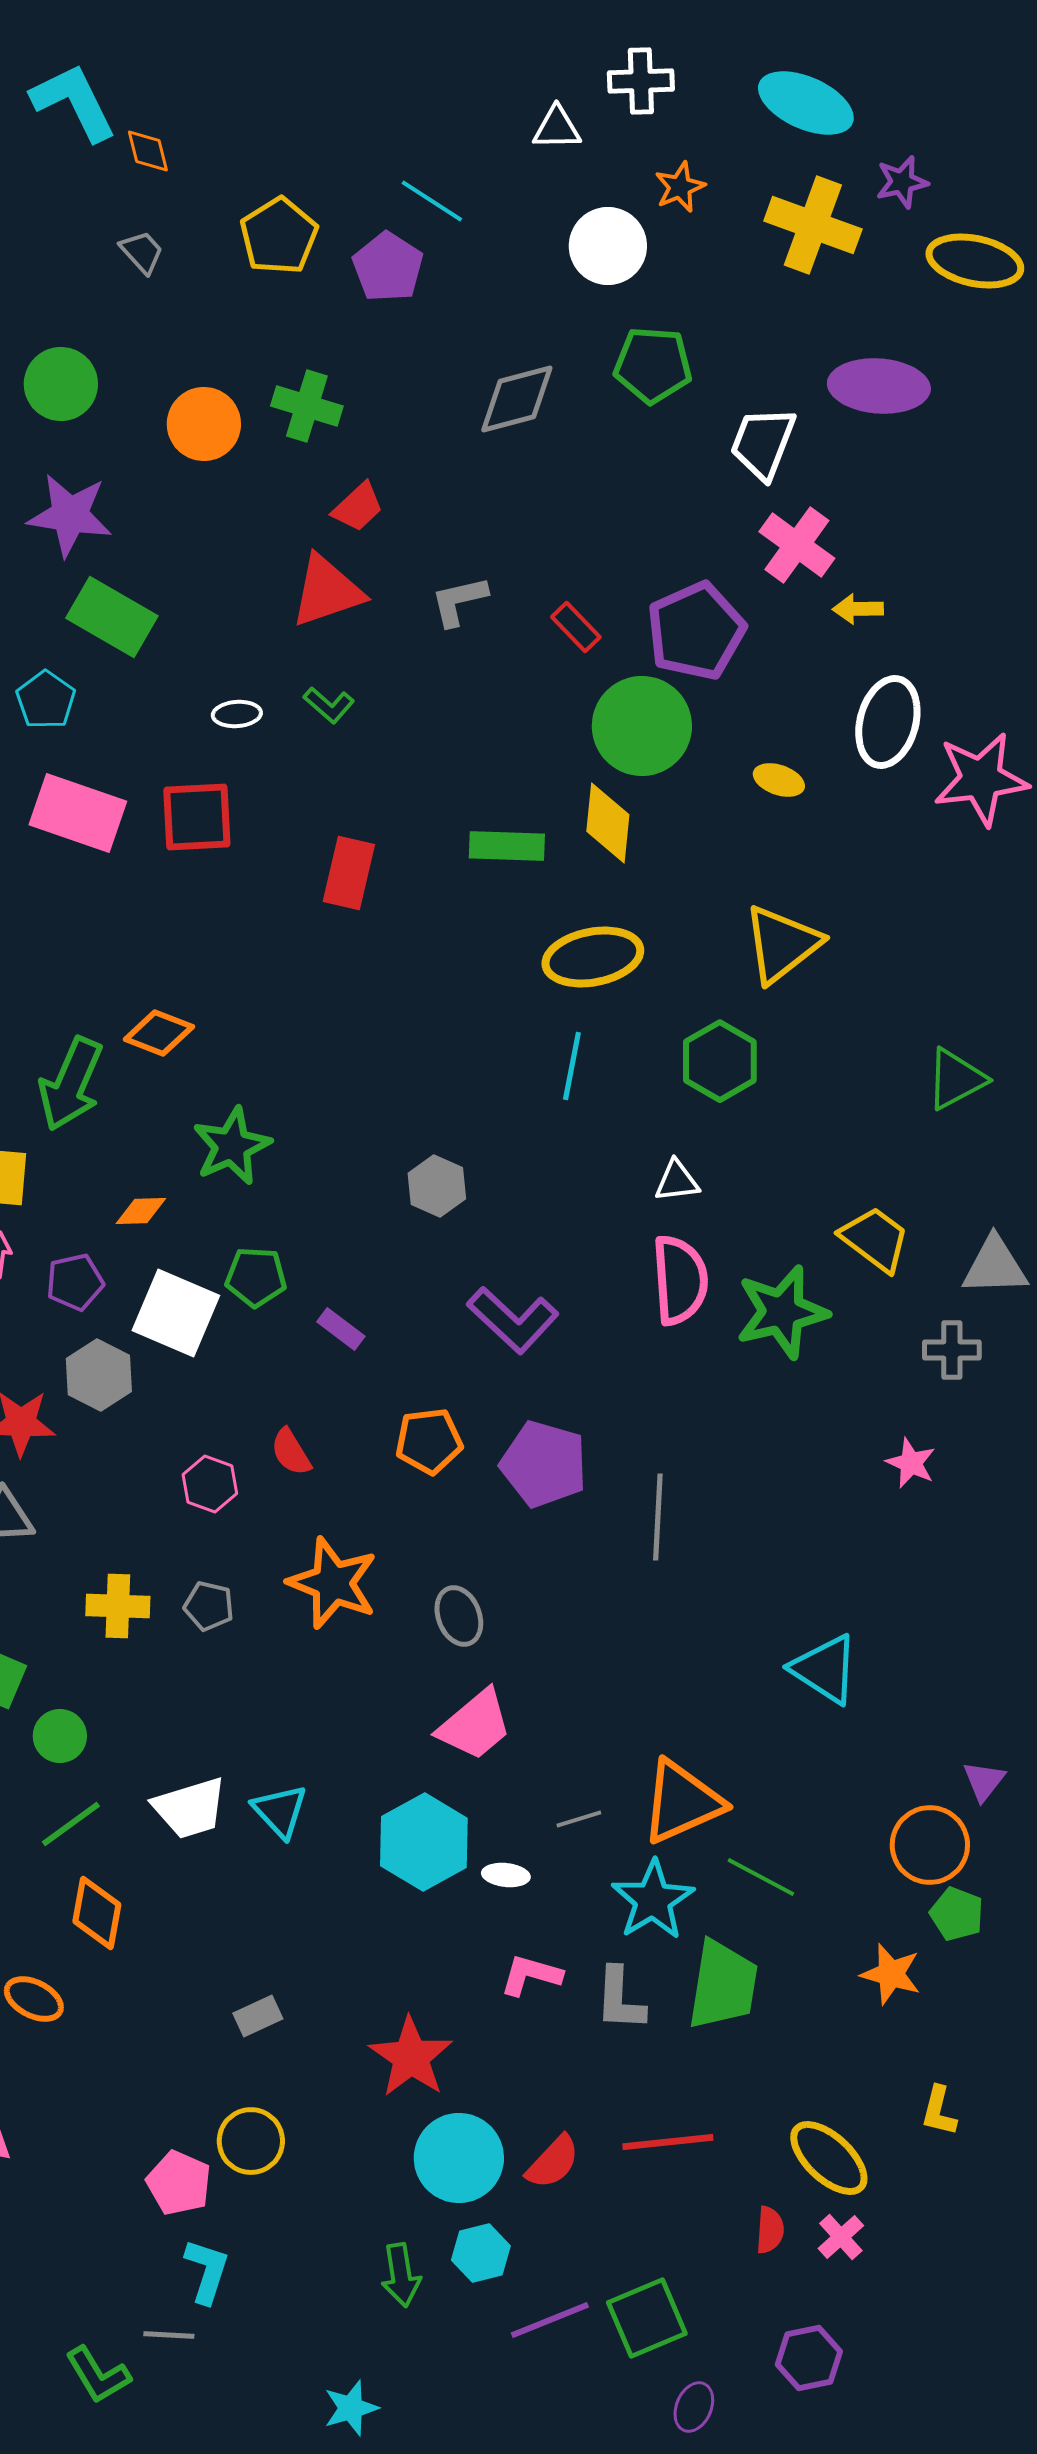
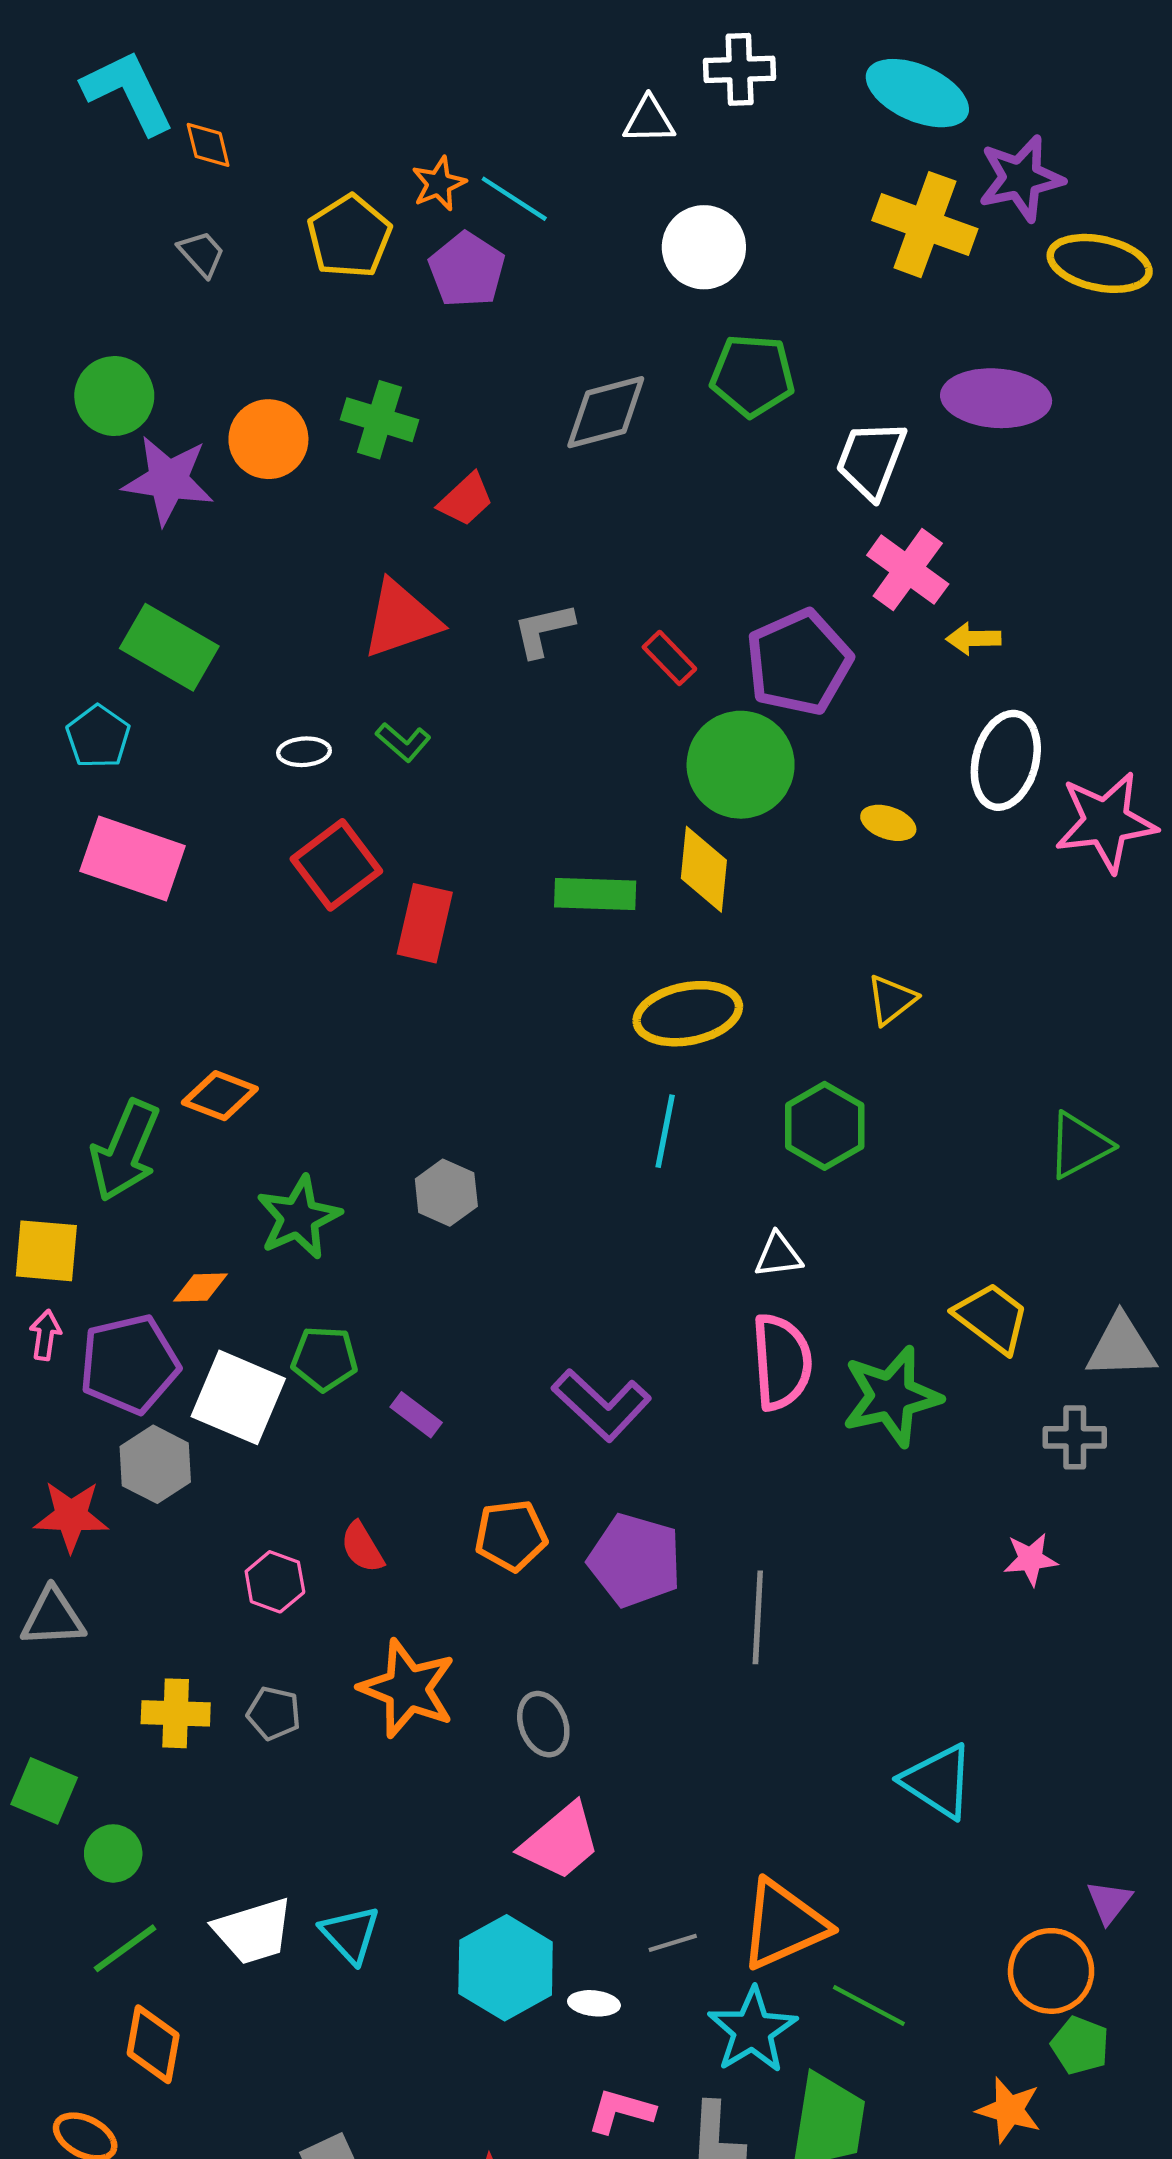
purple star: (902, 182) -> (1021, 178), size x1.5
orange star: (680, 187) -> (439, 184), moved
red trapezoid: (358, 507) -> (466, 499), moved
purple star: (70, 515) -> (168, 480), moved
red square: (197, 817) -> (336, 865), moved, turned -34
yellow triangle: (782, 944) -> (892, 1000), size x0.6
gray hexagon: (437, 1186) -> (446, 1193), moved
purple pentagon: (75, 1282) -> (129, 1364), size x1.6
pink star: (911, 1463) -> (1031, 1559), turned -30

